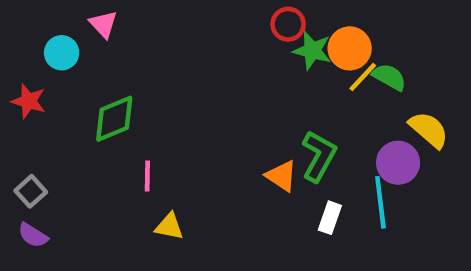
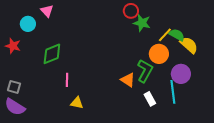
orange circle: (350, 48) -> (159, 54), moved
yellow semicircle: (429, 130) -> (189, 45), moved
gray square: (31, 191) -> (14, 87), turned -32
white rectangle: (330, 218) -> (150, 99), turned -48
purple semicircle: (33, 235) -> (15, 107), size x1.5

